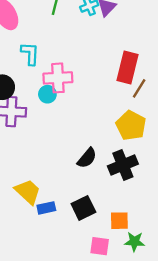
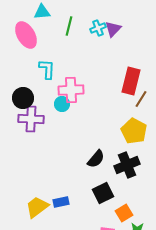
yellow trapezoid: (28, 192) -> (37, 207), moved, turned -80
black square: (83, 208) -> (103, 193), moved
orange square: (119, 221) -> (124, 213), turned -30

